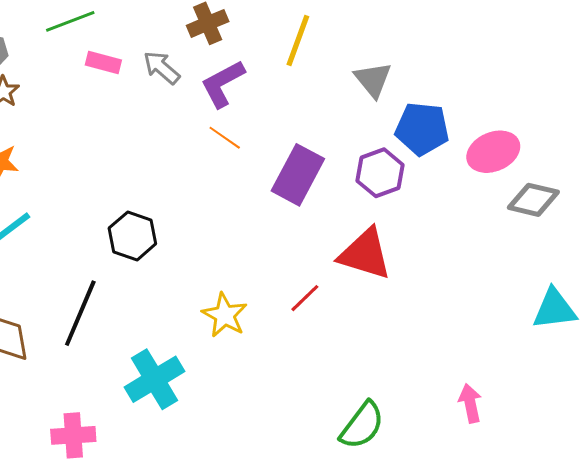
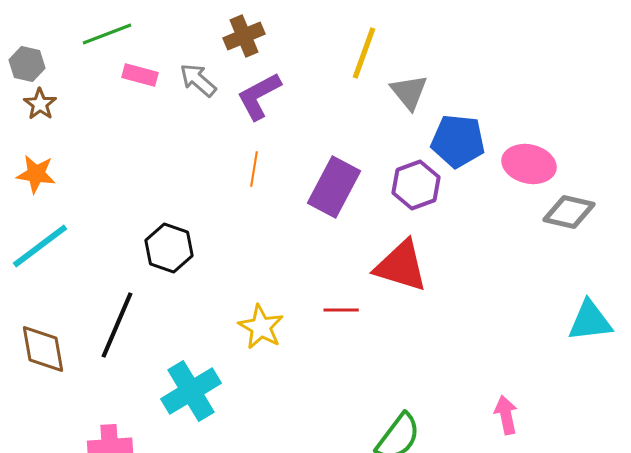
yellow line: (298, 40) -> (364, 53), moved
orange line: (225, 138) -> (254, 169), moved, turned 64
pink ellipse: (493, 152) -> (529, 164), turned 36
red line: (305, 298) -> (341, 310), turned 44

